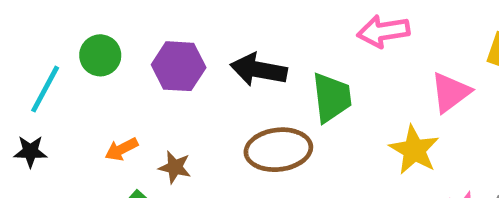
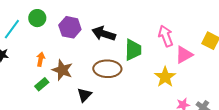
pink arrow: (383, 31) -> (166, 36), moved, turned 70
orange arrow: (121, 149) -> (41, 59), turned 120
brown star: (175, 167) -> (62, 70), size x1.5

